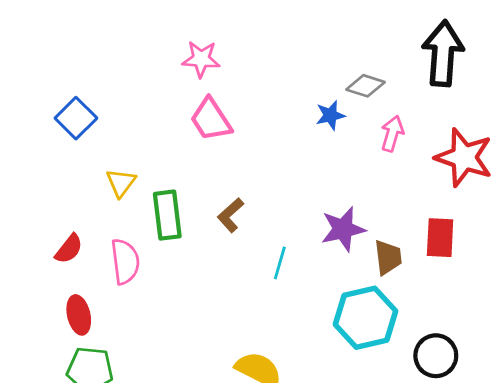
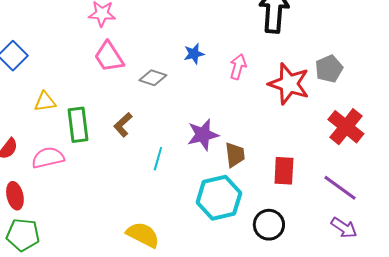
gray diamond: (366, 86) -> (153, 78), moved
yellow triangle: (121, 183) -> (45, 102), turned 45
red rectangle: (440, 238) -> (284, 171), moved
pink semicircle: (125, 261) -> (48, 158), turned -96

